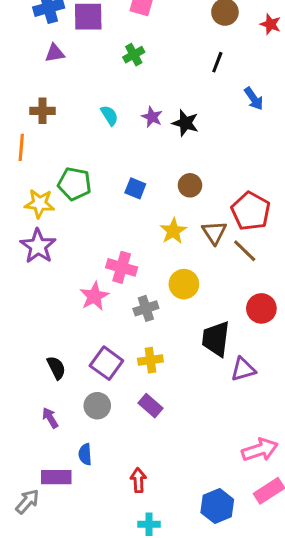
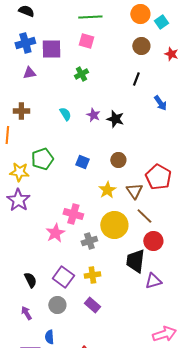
green pentagon: (74, 184) -> (42, 159), turned -30
brown line: (245, 251) -> (144, 216), moved
yellow circle: (184, 284) -> (114, 225), size x1.4
red circle: (261, 308) -> (153, 241), moved

